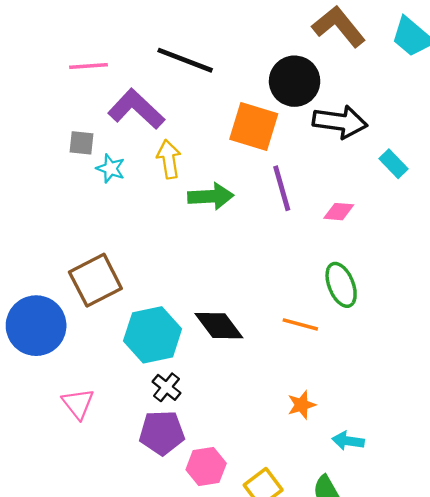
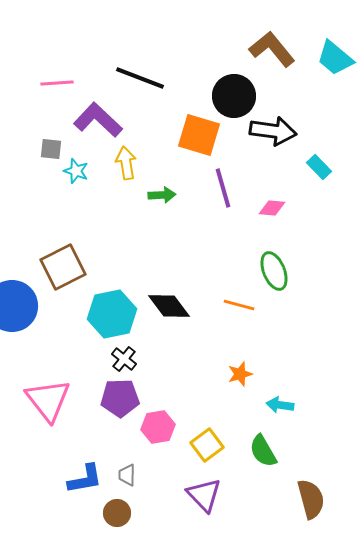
green arrow: (211, 196) -> (162, 195), size x0.7
pink triangle: (78, 404) -> (48, 400), moved, size x1.6

